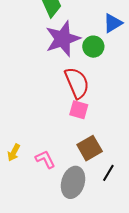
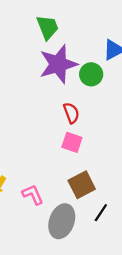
red semicircle: (77, 83) -> (71, 113), size x0.6

